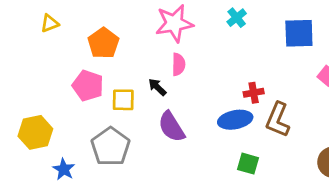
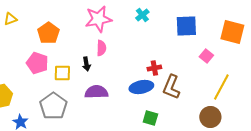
black arrow: (157, 87) -> (86, 64), turned -144
purple semicircle: (171, 127) -> (96, 92), turned 120

